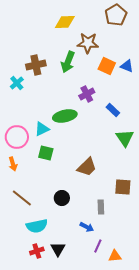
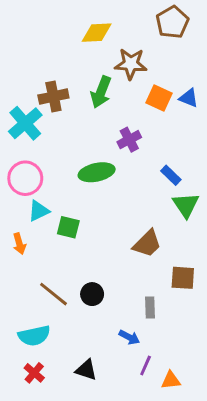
cyan cross: (17, 83) -> (25, 123), size x1.6
blue rectangle: (113, 110) -> (171, 175), moved
cyan triangle: (42, 129) -> (39, 211), moved
pink circle: (17, 137) -> (25, 178), moved
brown trapezoid: (87, 167) -> (147, 244), moved
brown line: (22, 198) -> (53, 294), moved
cyan semicircle: (37, 226) -> (34, 336), moved
black triangle: (58, 249) -> (86, 370), turned -42
red cross: (37, 251) -> (34, 373), moved, turned -32

